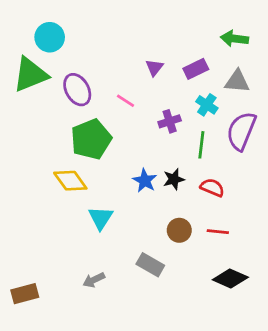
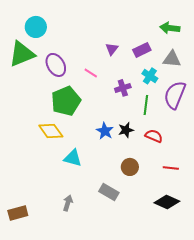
cyan triangle: (101, 218) -> (73, 158), turned -48
red line: (218, 232) -> (171, 168), moved
gray arrow: (94, 280) -> (68, 203), turned 133

